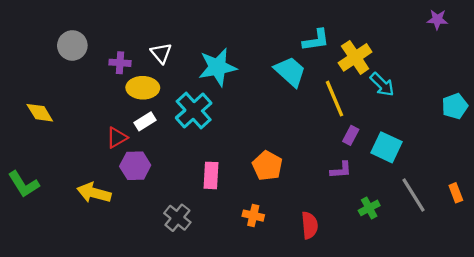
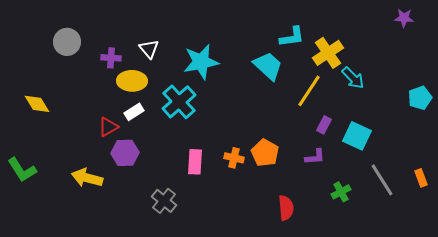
yellow line: (334, 99) -> (309, 91), turned 56
orange pentagon: (267, 166) -> (265, 153), moved
orange cross: (253, 216) -> (234, 158), moved

